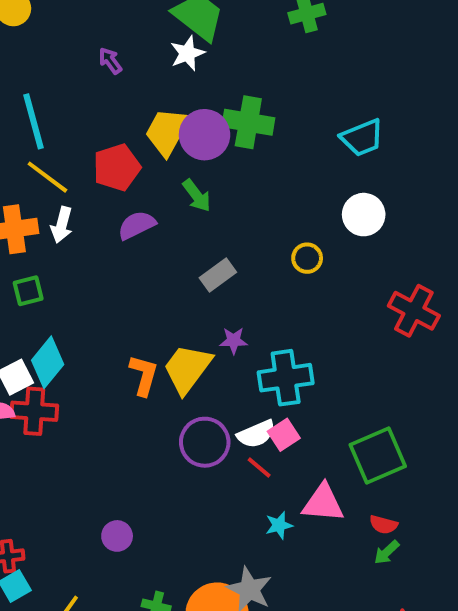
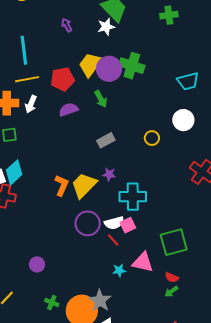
yellow line: (47, 177) -> (27, 79), turned -55

